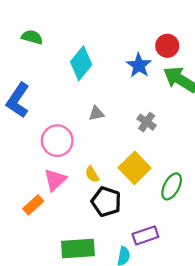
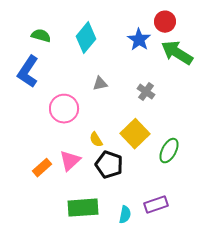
green semicircle: (32, 37) -> (41, 36), moved
pink triangle: (55, 180) -> (70, 161), moved
purple rectangle: (145, 235) -> (156, 205), moved

